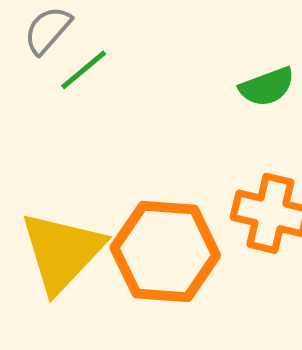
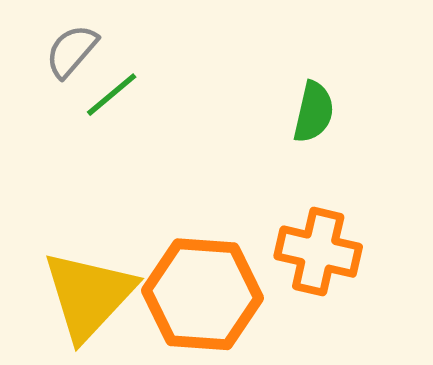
green semicircle: (267, 87) -> (314, 112), turned -56

